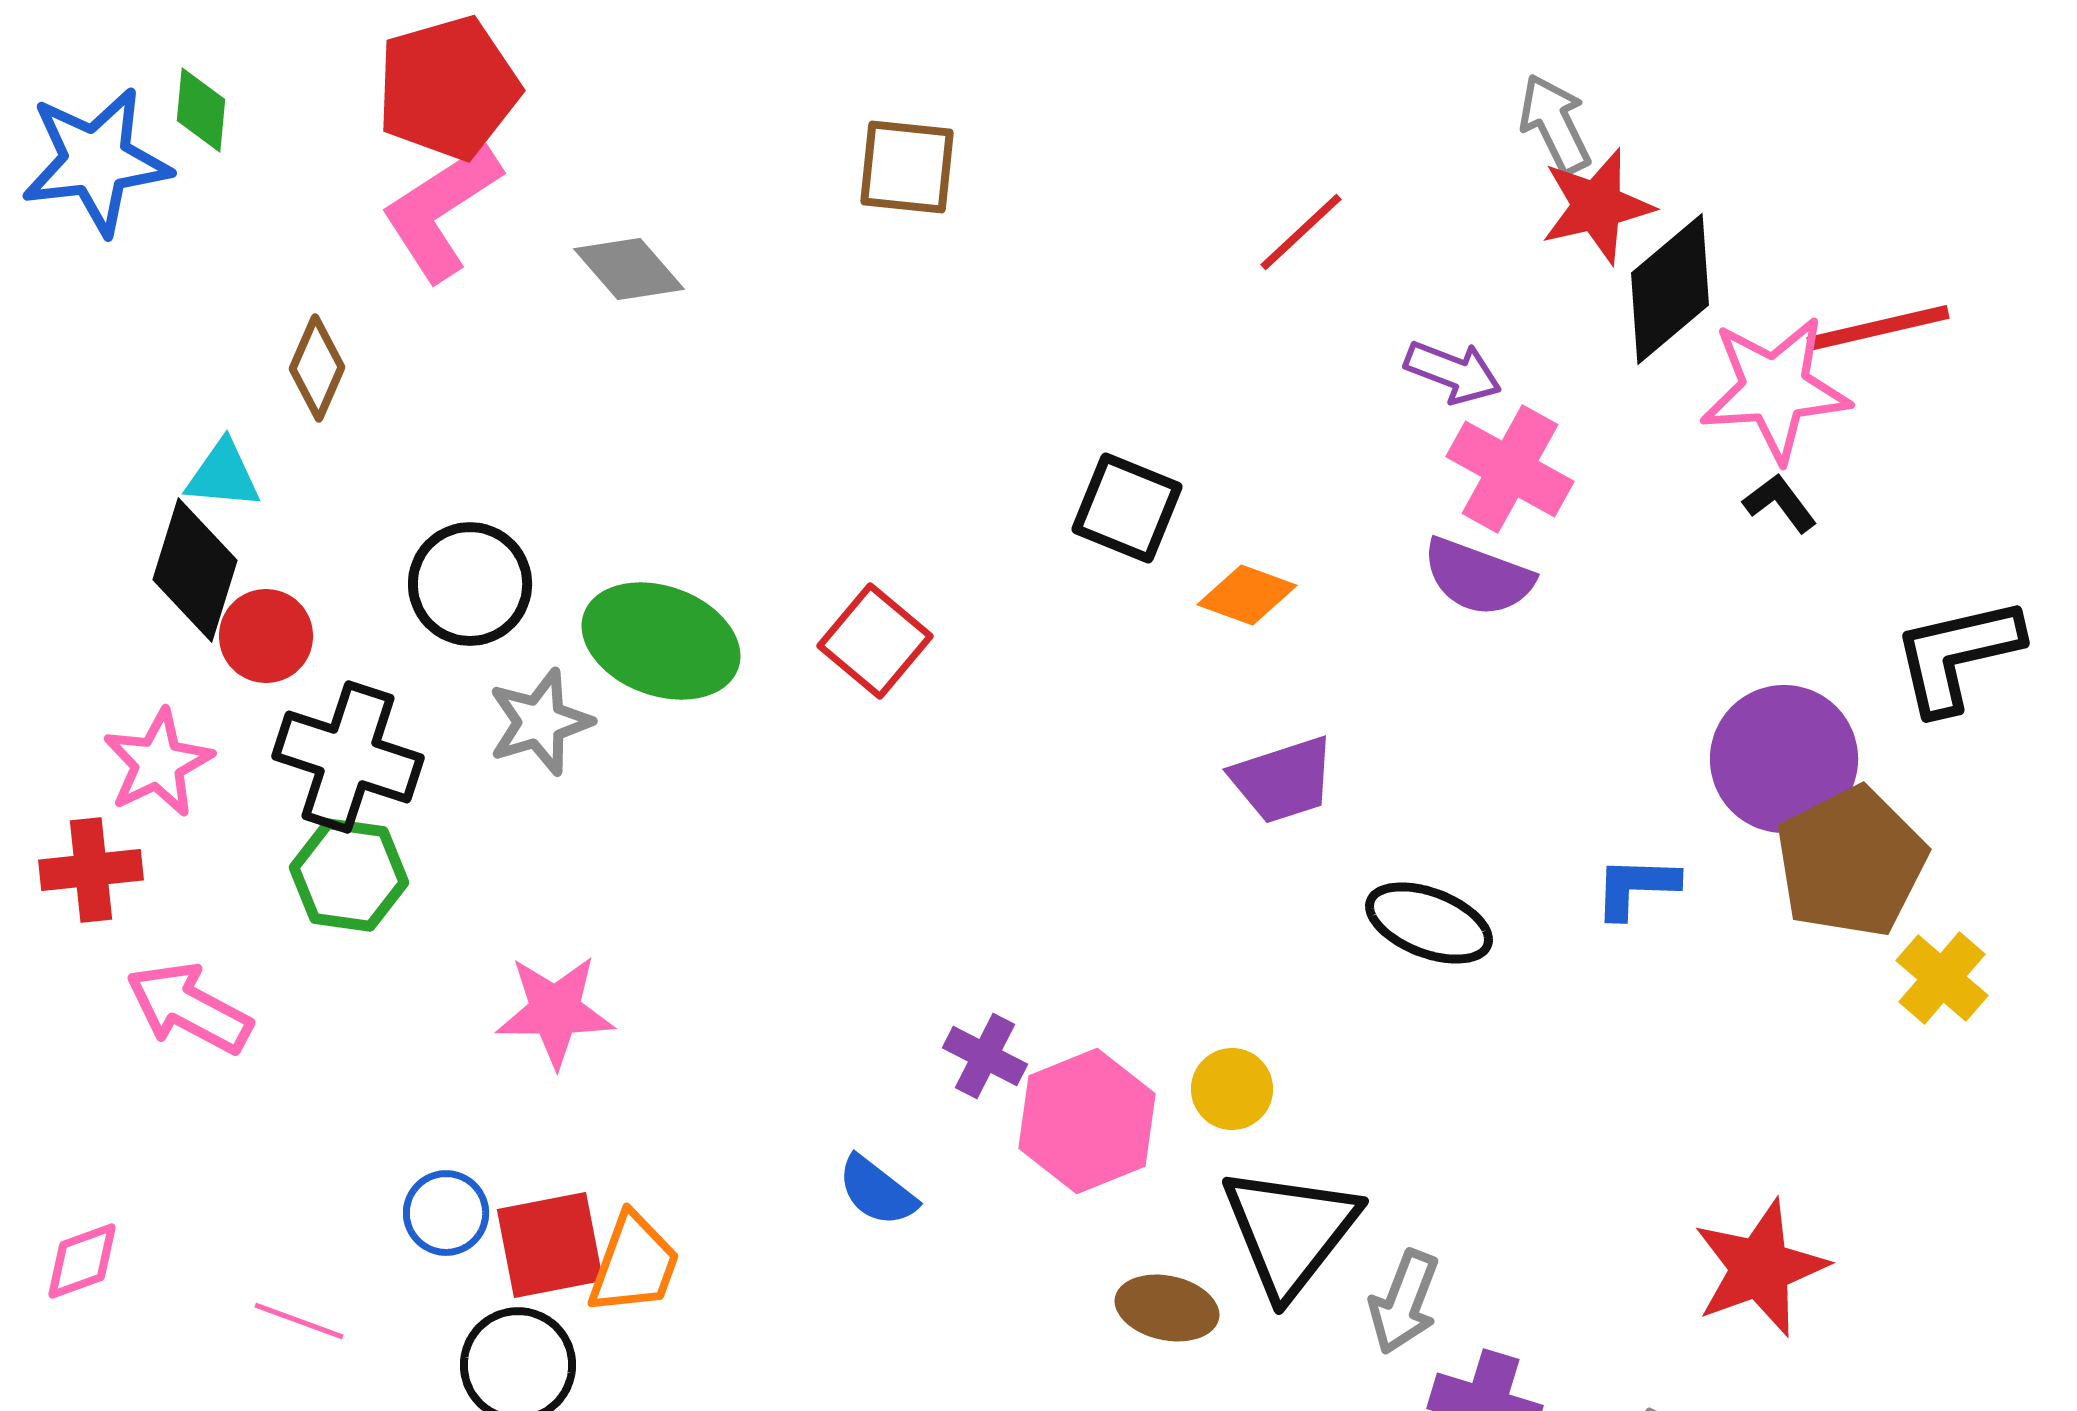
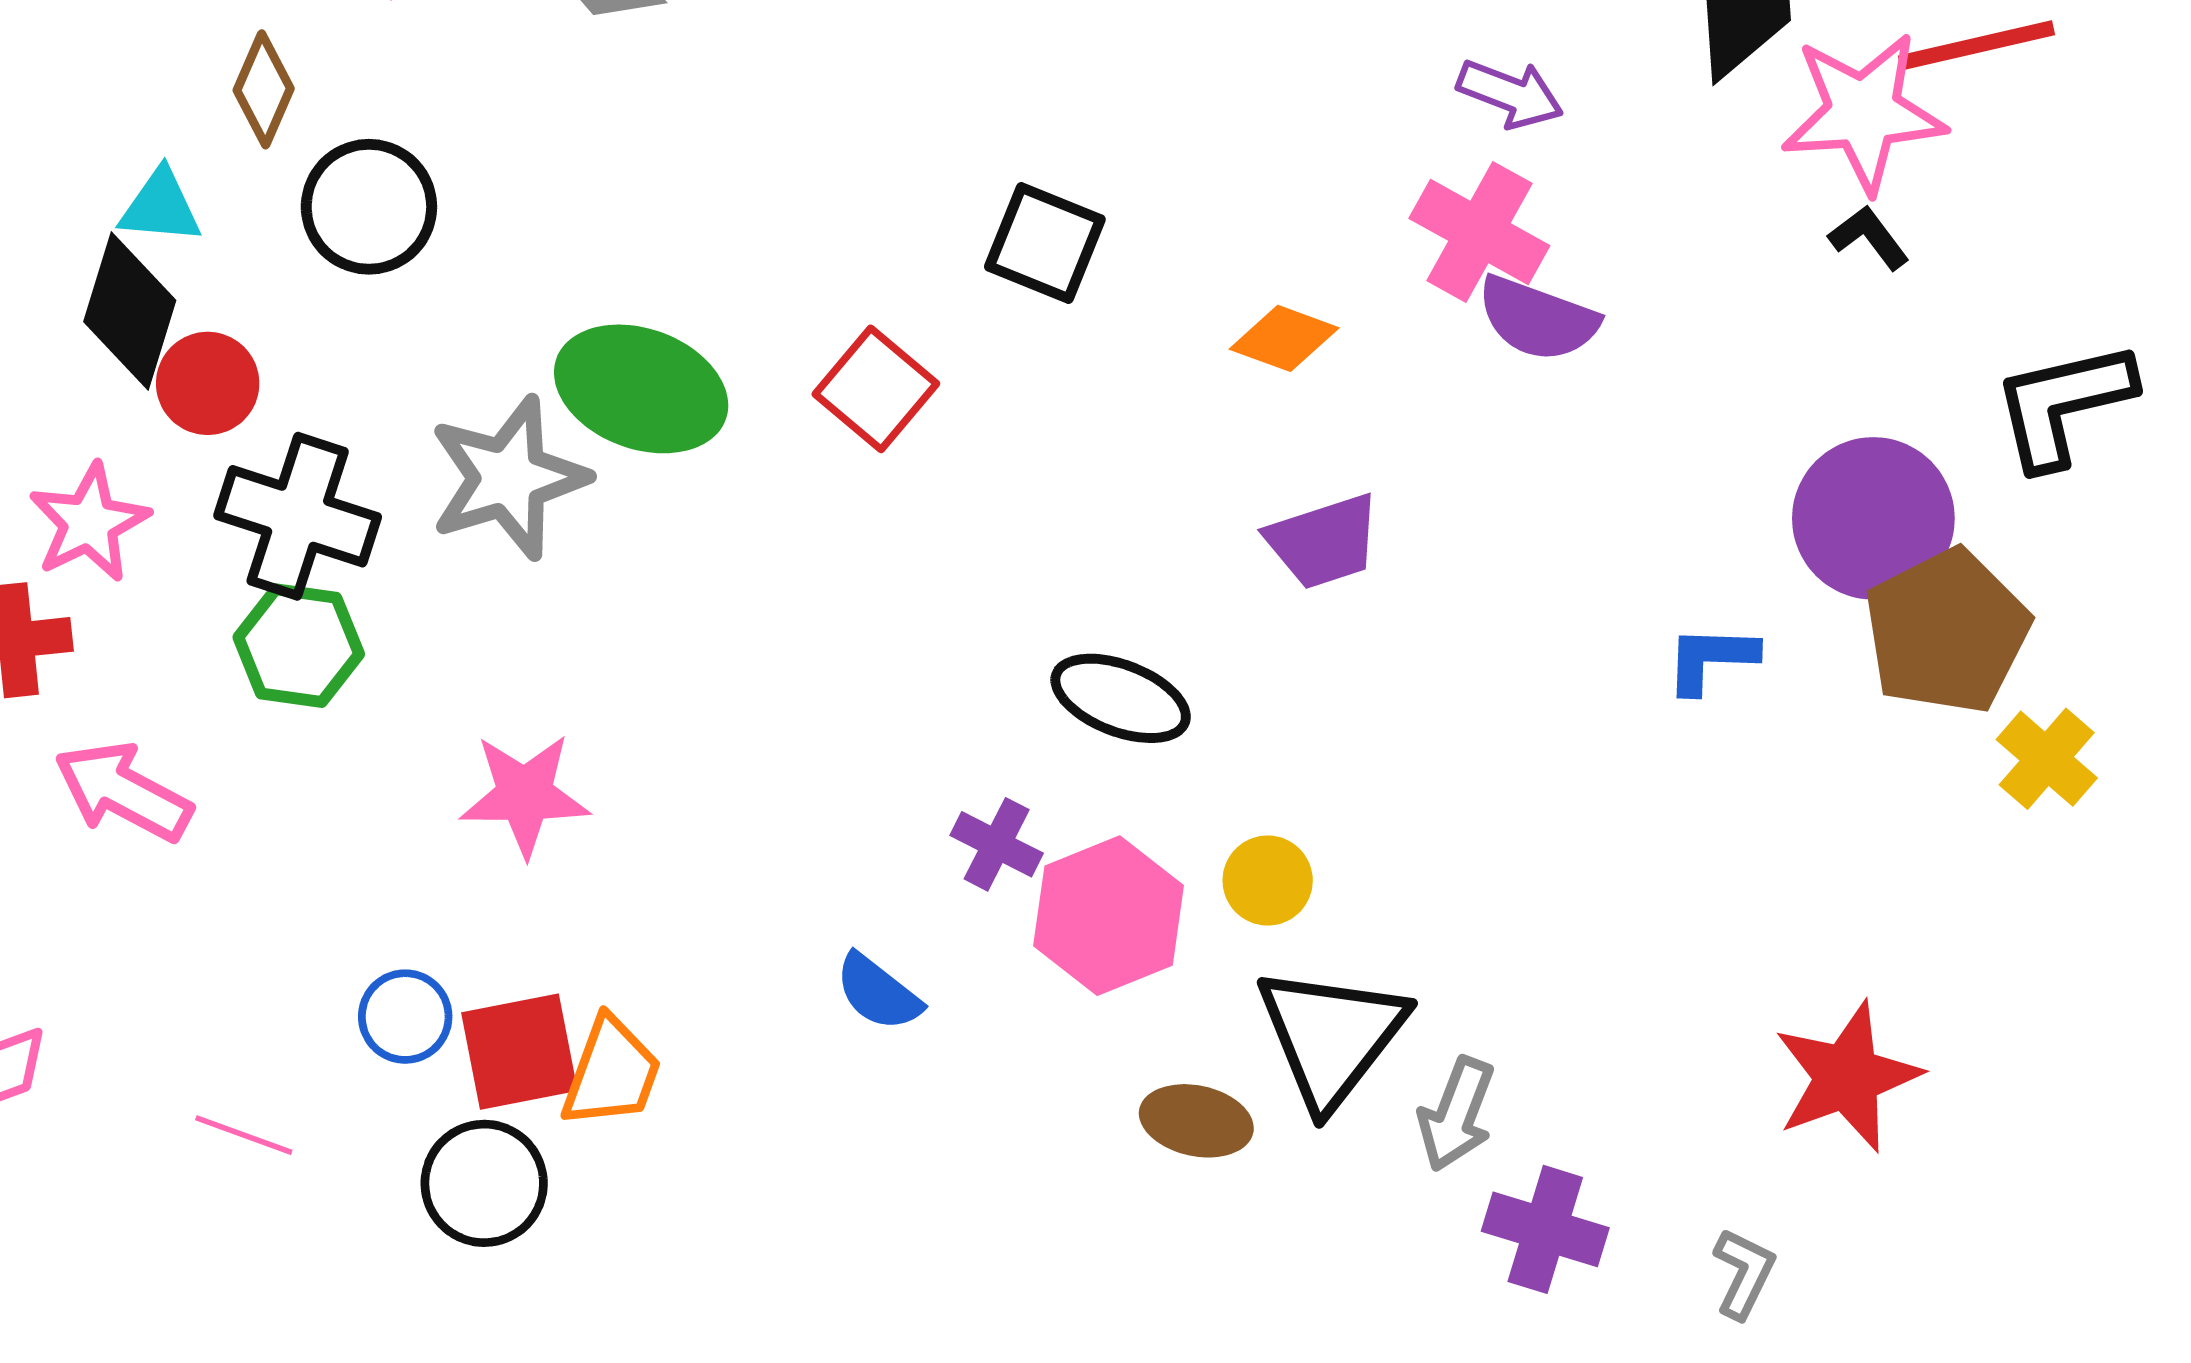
pink cross: (1510, 469) -> (1479, 232), moved
black square: (1127, 508) -> (1045, 243), moved
black circle: (470, 584) -> (369, 207), moved
gray star: (540, 722) -> (508, 478), size x1.4
black ellipse: (1429, 923) -> (1121, 698), moved

